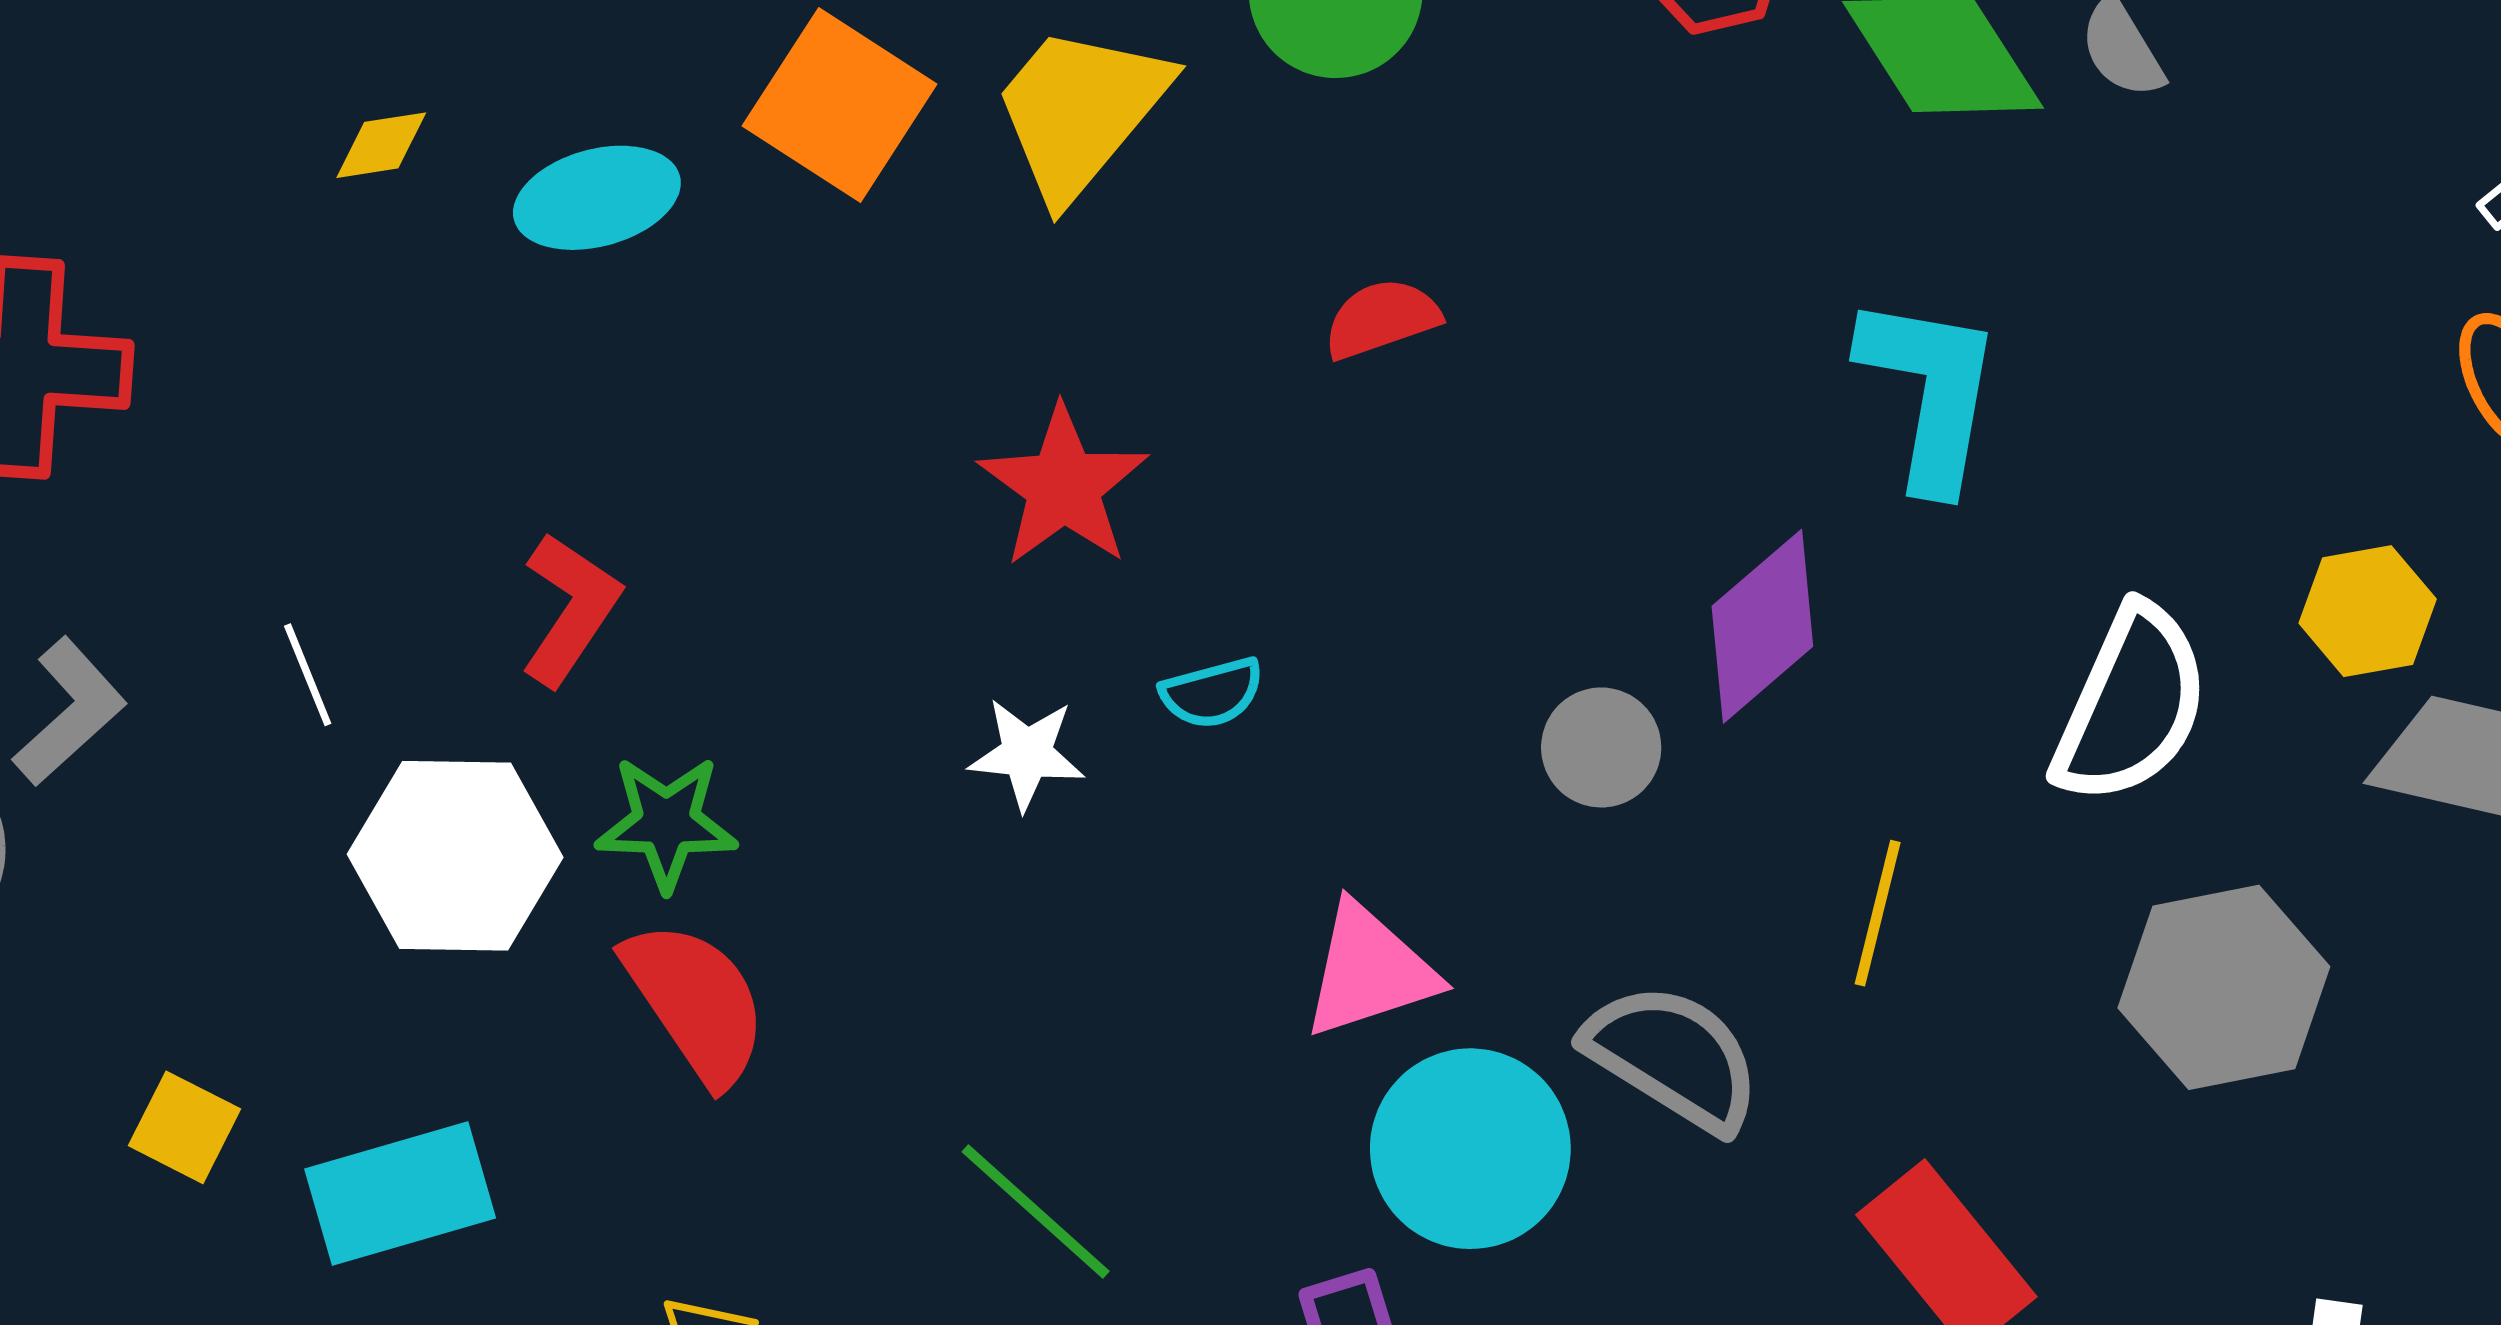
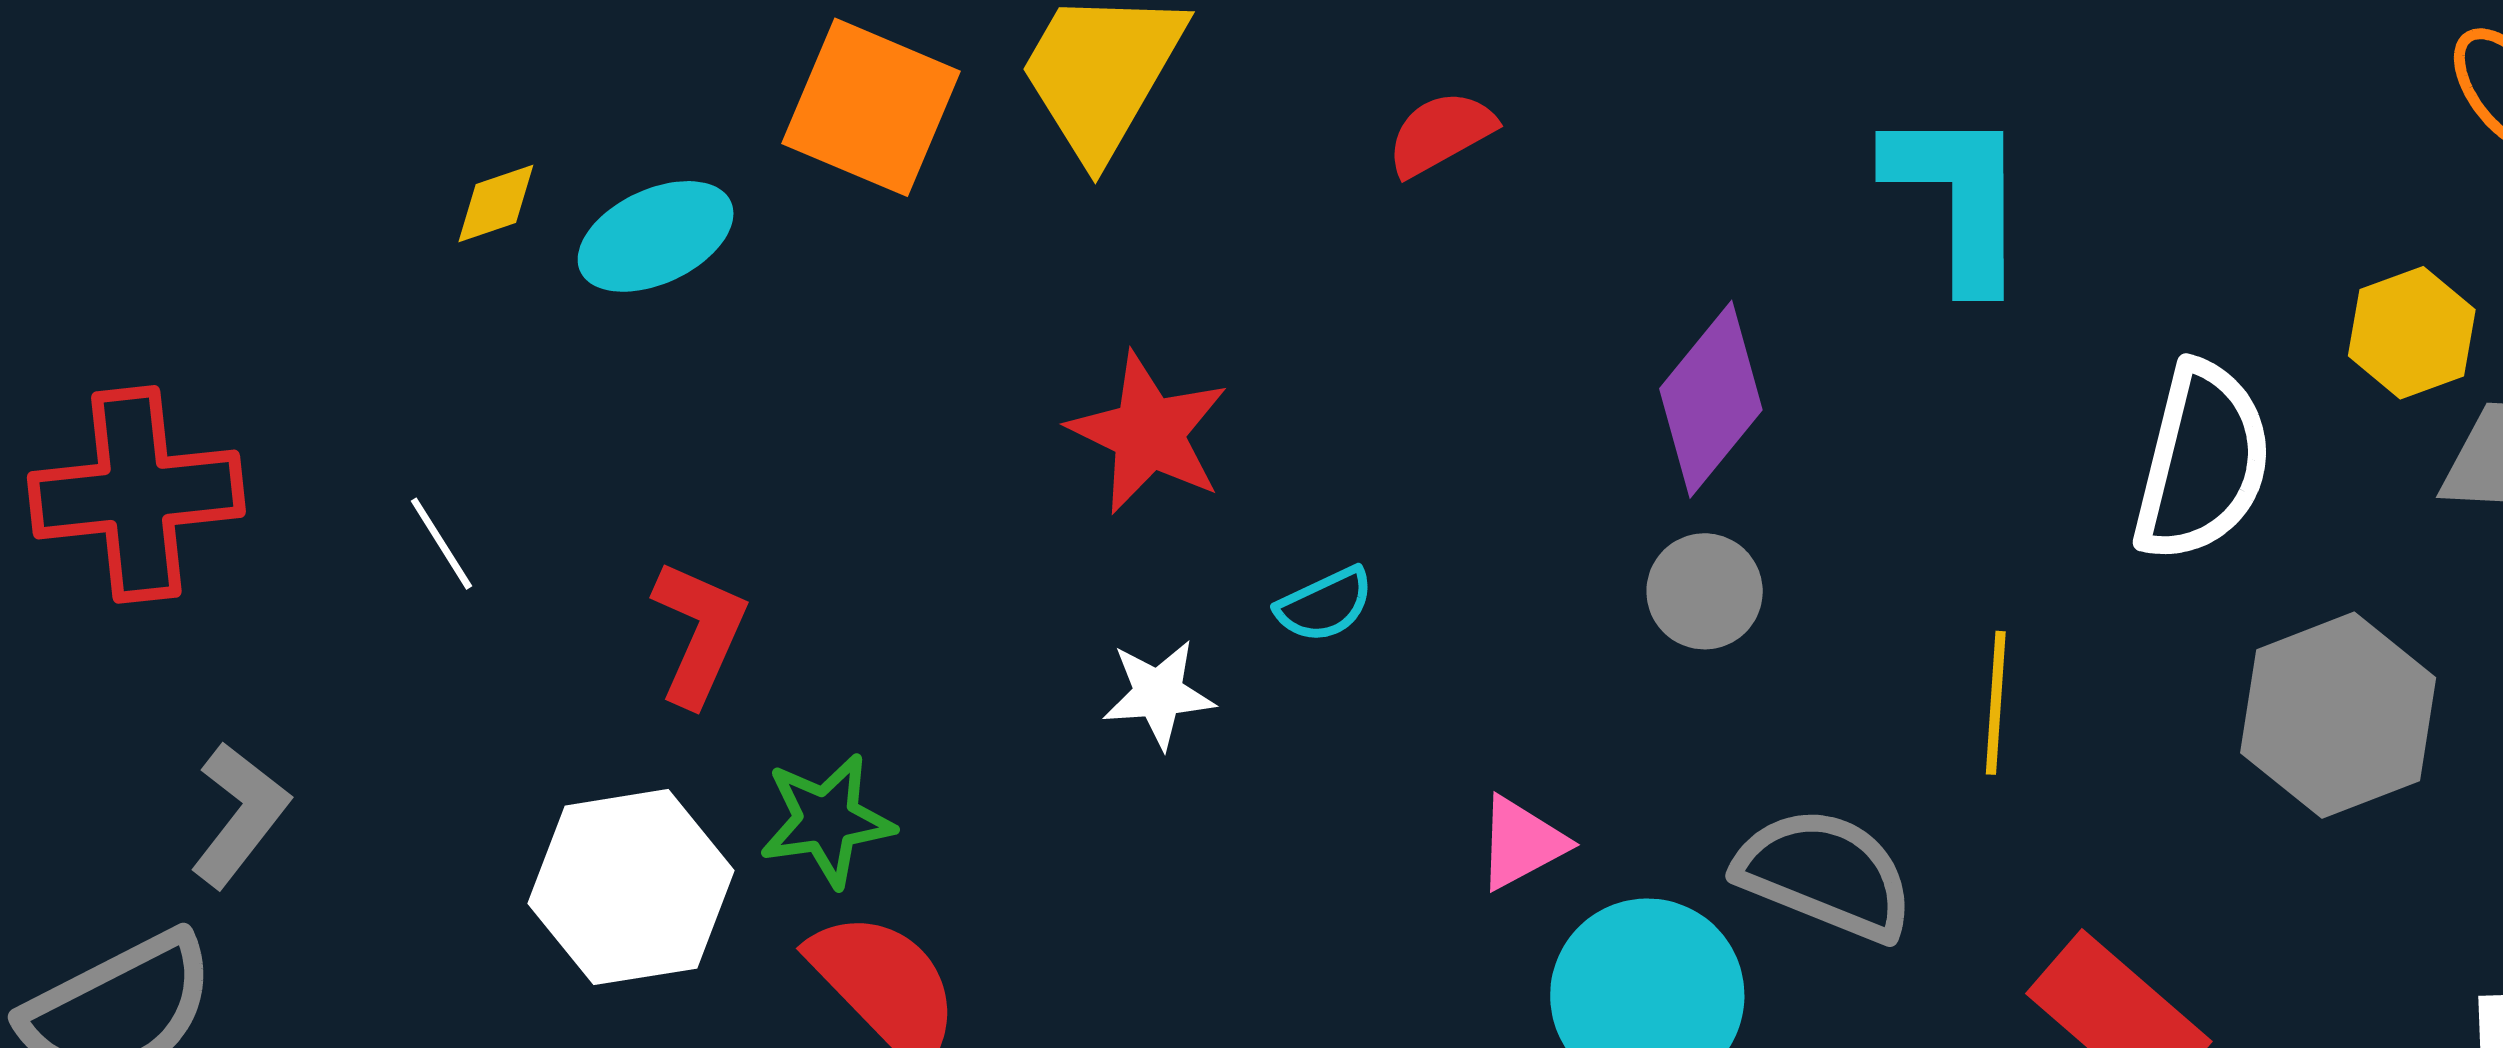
yellow diamond: (381, 145) -> (496, 203), moved
red semicircle: (1382, 319) -> (1441, 133), moved
purple diamond: (1762, 626) -> (1711, 399), moved
white line: (308, 675) -> (441, 544), moved
pink triangle: (1369, 971) -> (1521, 843), size x0.7

